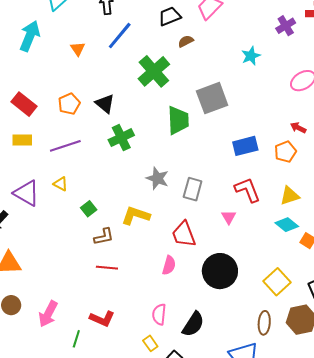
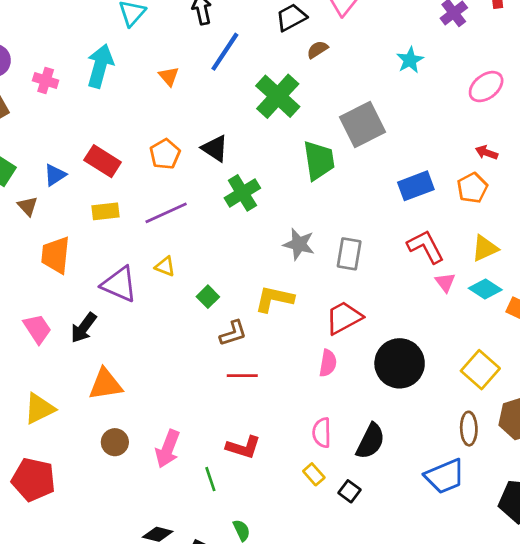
pink triangle: (229, 217) -> (445, 282), moved
red trapezoid: (184, 234) -> (344, 318), turned 88
green line: (76, 339) -> (210, 479), turned -30

